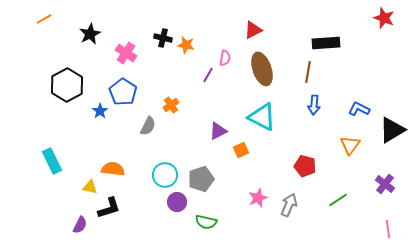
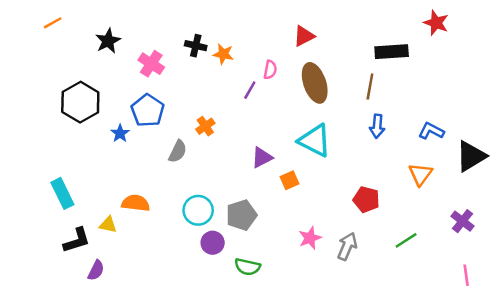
red star: (384, 18) -> (436, 23), moved
black L-shape: (109, 208) -> (77, 240), moved

